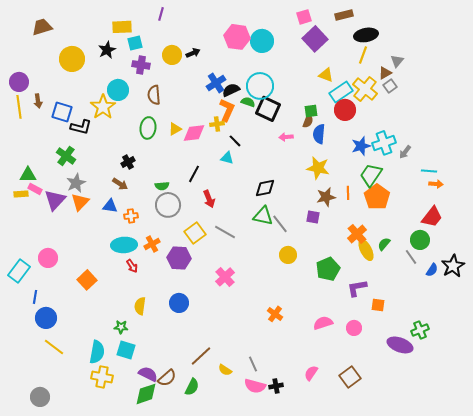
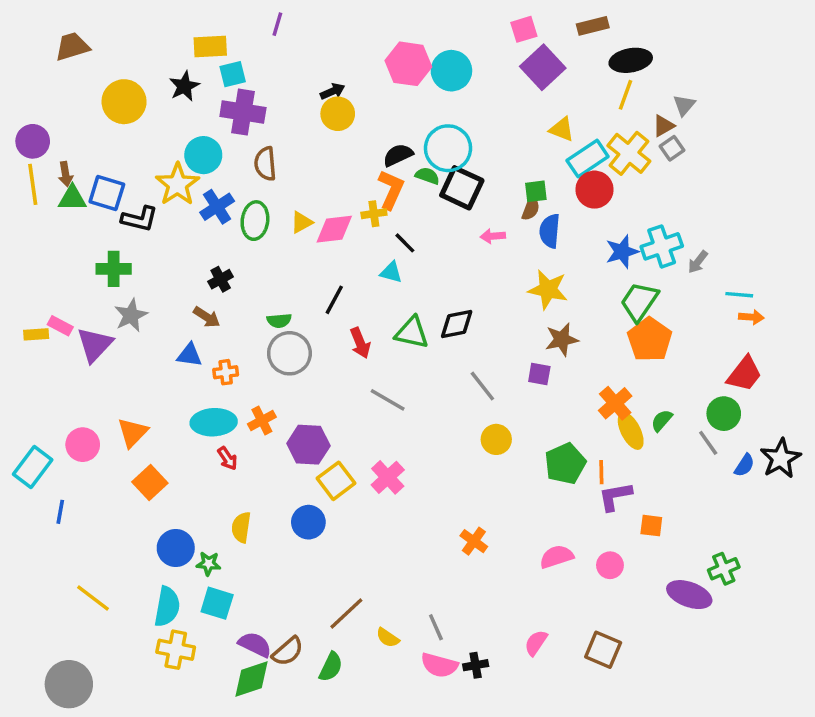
yellow circle: (172, 55) -> (338, 114), moved
purple cross: (141, 65) -> (243, 112), size x1.4
blue cross: (216, 83) -> (217, 207), moved
green cross: (66, 156) -> (114, 269), turned -36
green triangle: (28, 175) -> (72, 198), moved
orange line: (348, 193) -> (601, 472), moved
orange triangle: (80, 202) -> (133, 433), moved
green triangle: (263, 216) -> (412, 333), moved
yellow square: (195, 233) -> (336, 481), moved
blue circle: (46, 318) -> (176, 548), moved
brown square: (350, 377) -> (603, 650), turned -30
gray circle: (40, 397) -> (69, 684), size x1.4

